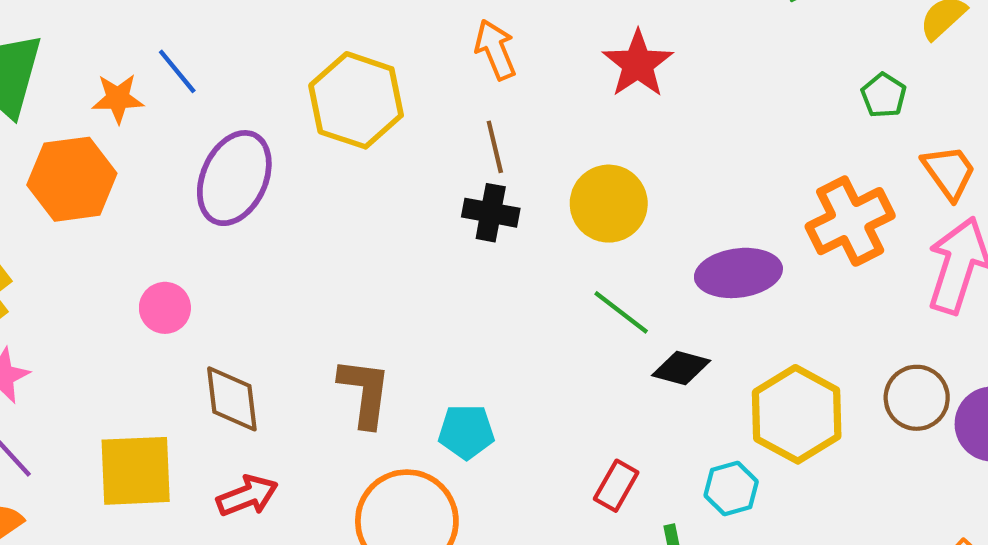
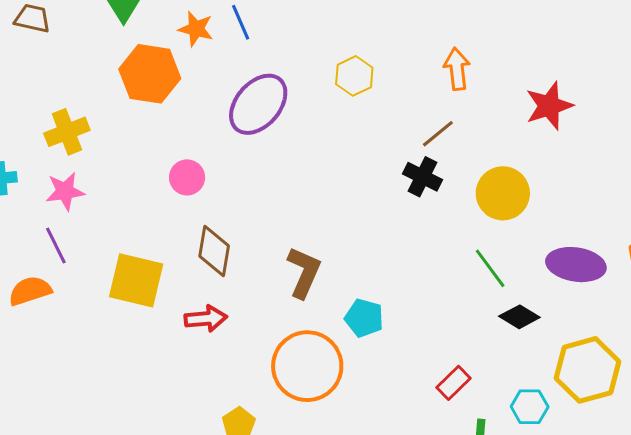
yellow hexagon: (356, 100) -> (354, 76), size x0.6
brown line: (495, 147) -> (438, 134), turned 48

